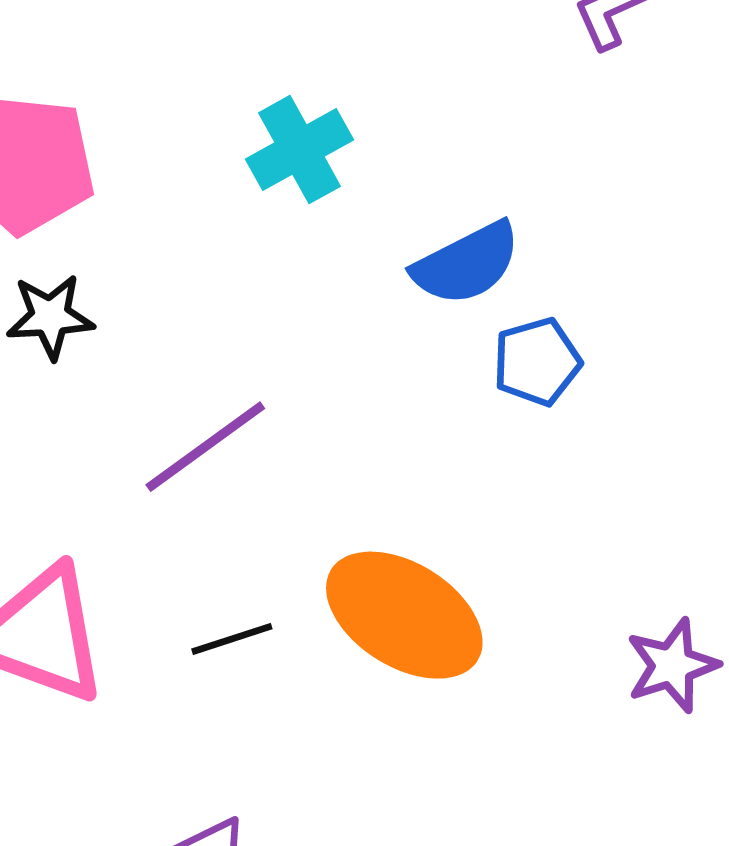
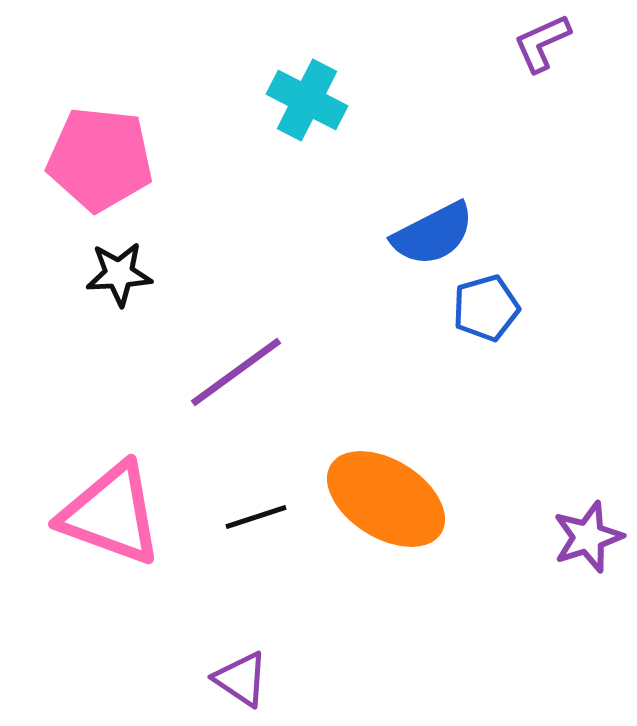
cyan cross: (300, 150) -> (307, 100), moved, turned -34

